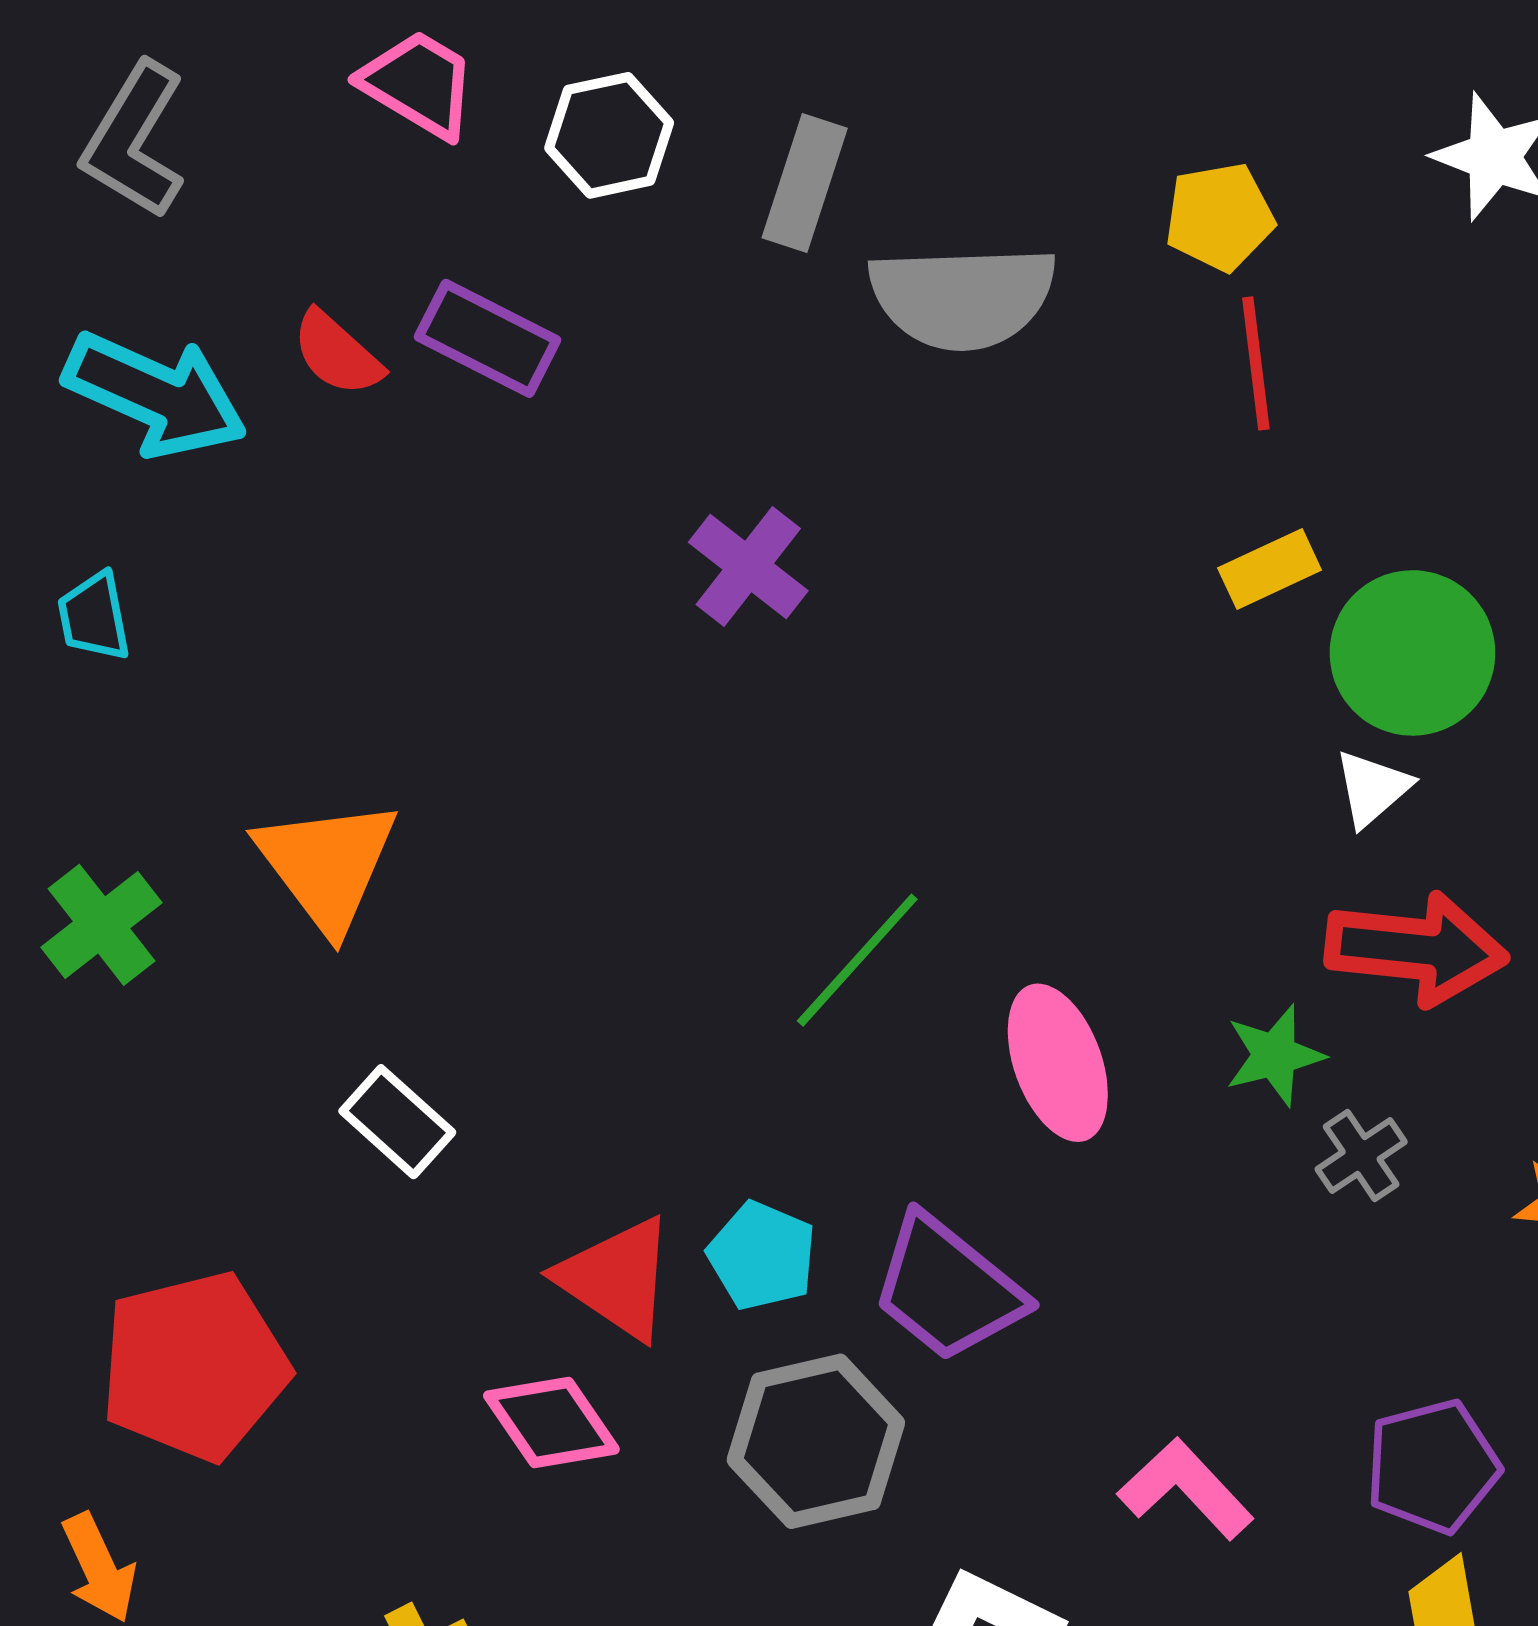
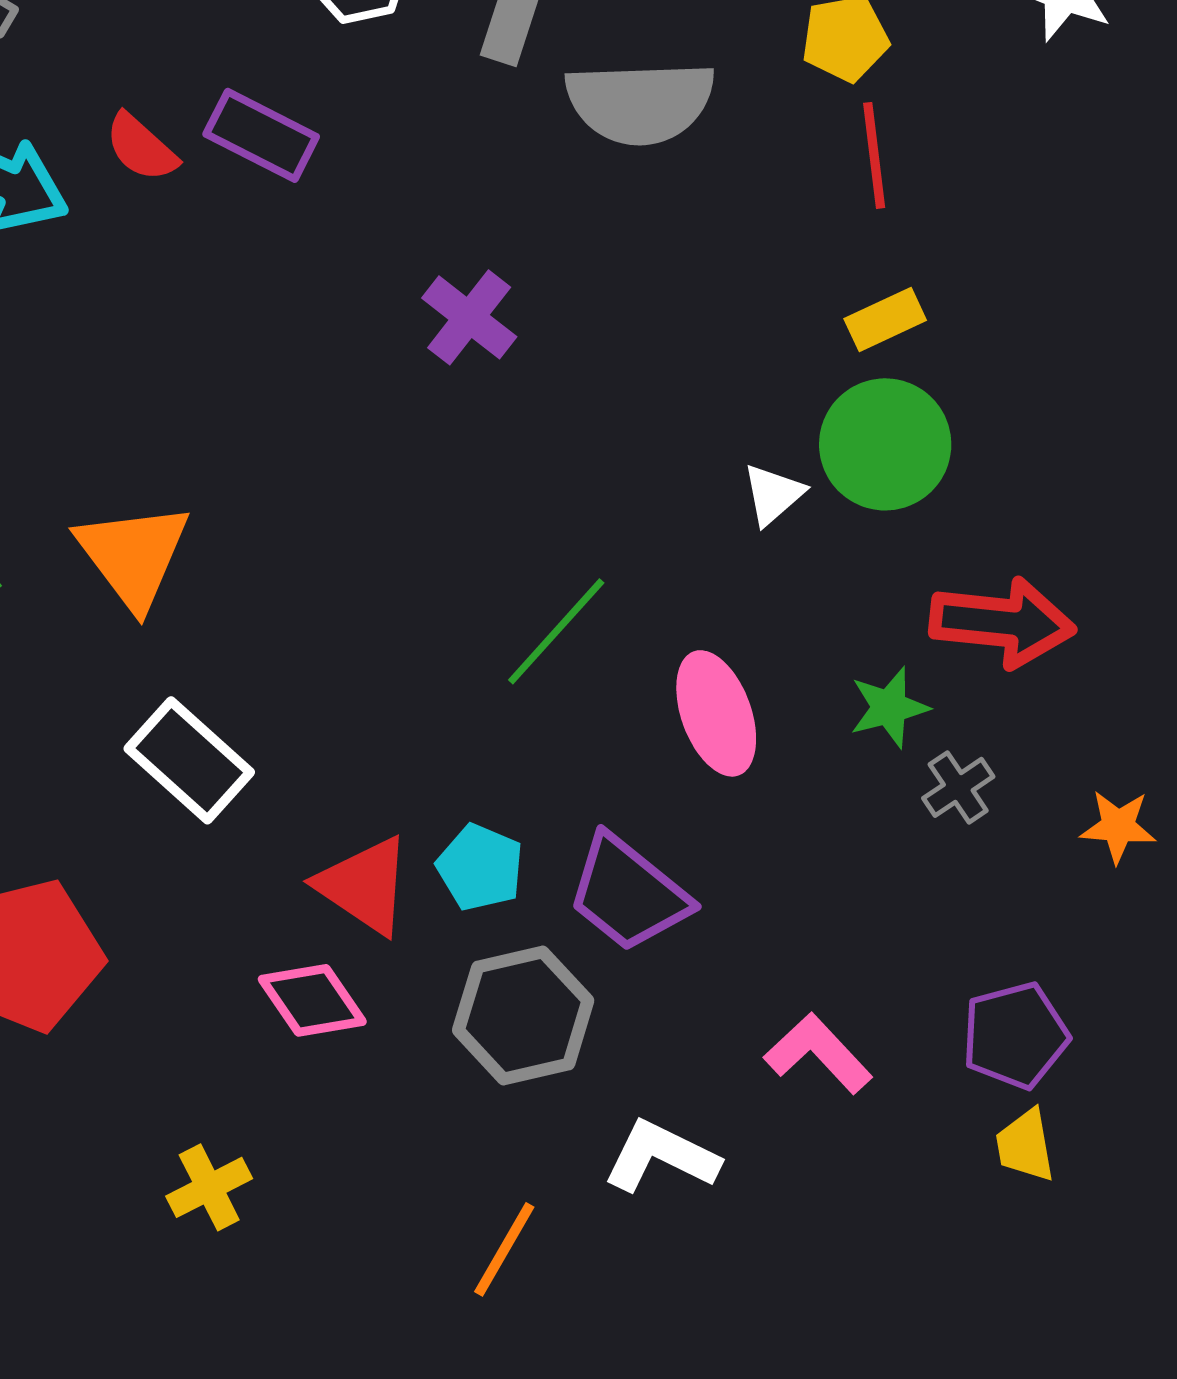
green circle: (1412, 653) -> (885, 444), moved
white triangle: (1372, 788) -> (773, 494), moved
white rectangle: (397, 1122) -> (189, 760), size x1.4

